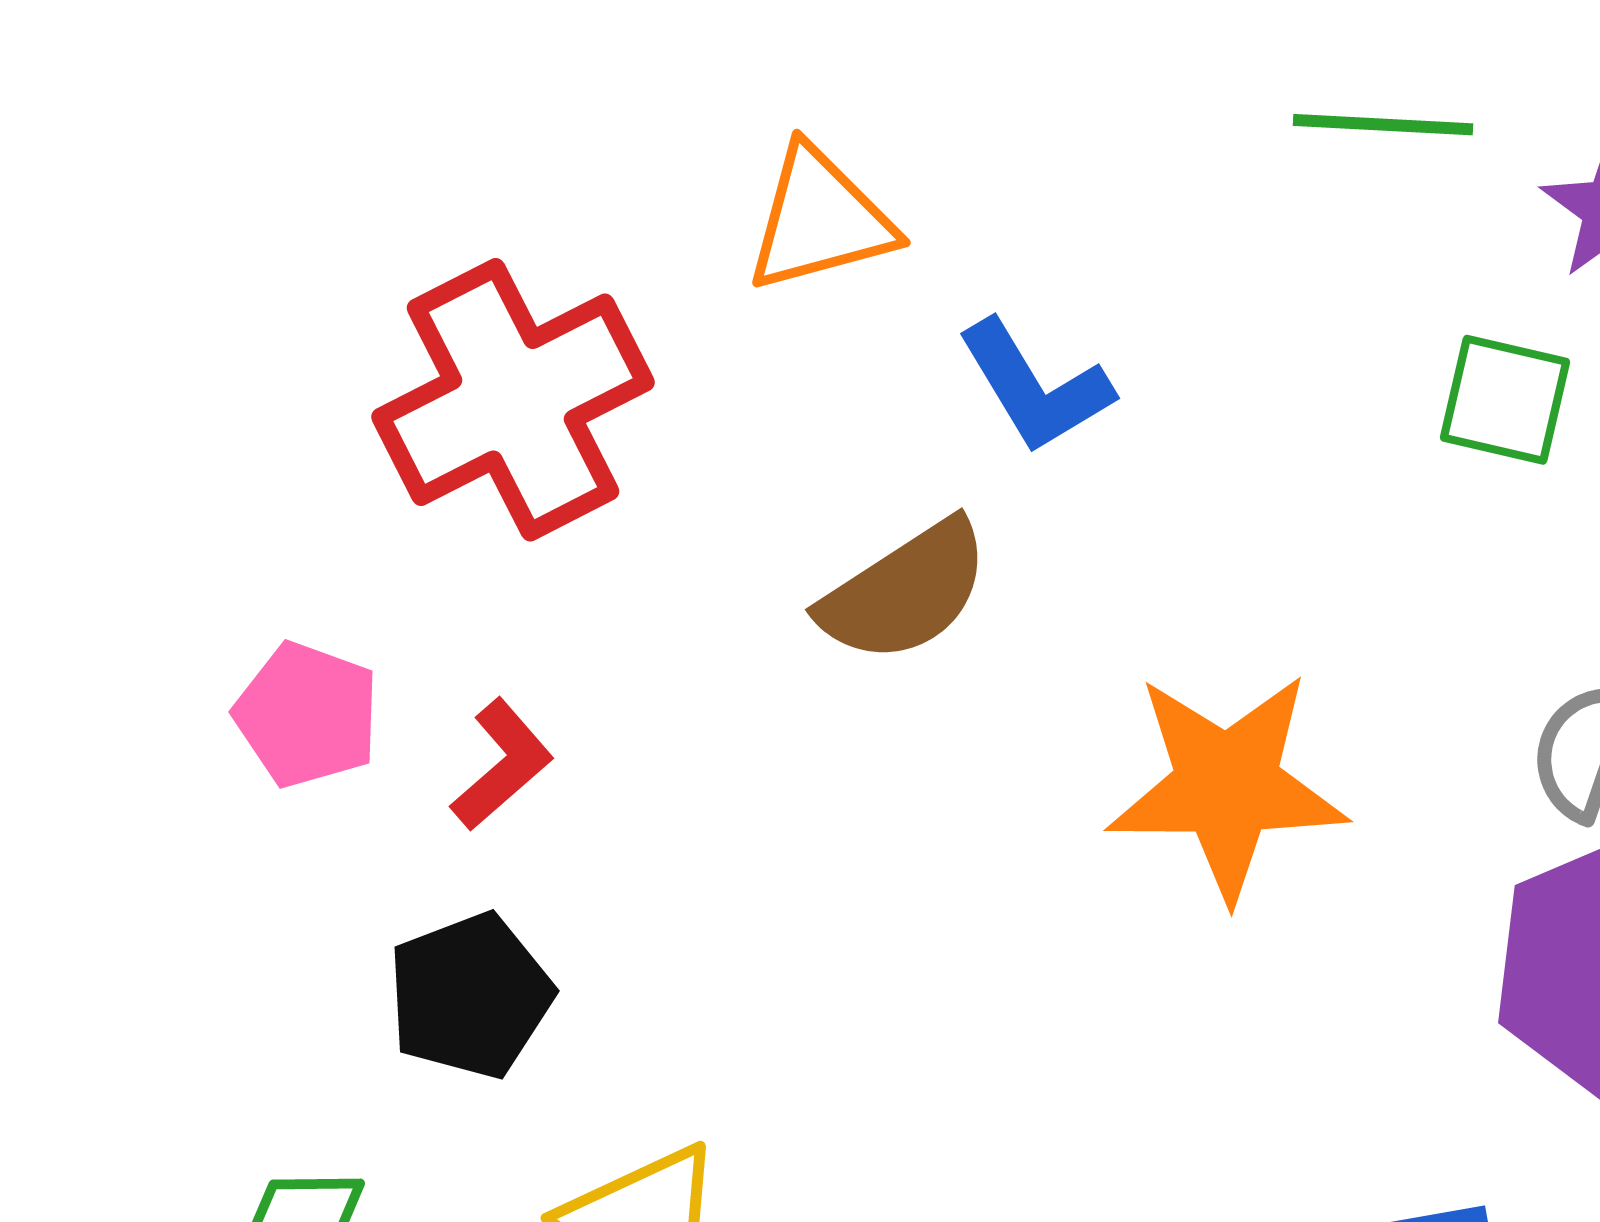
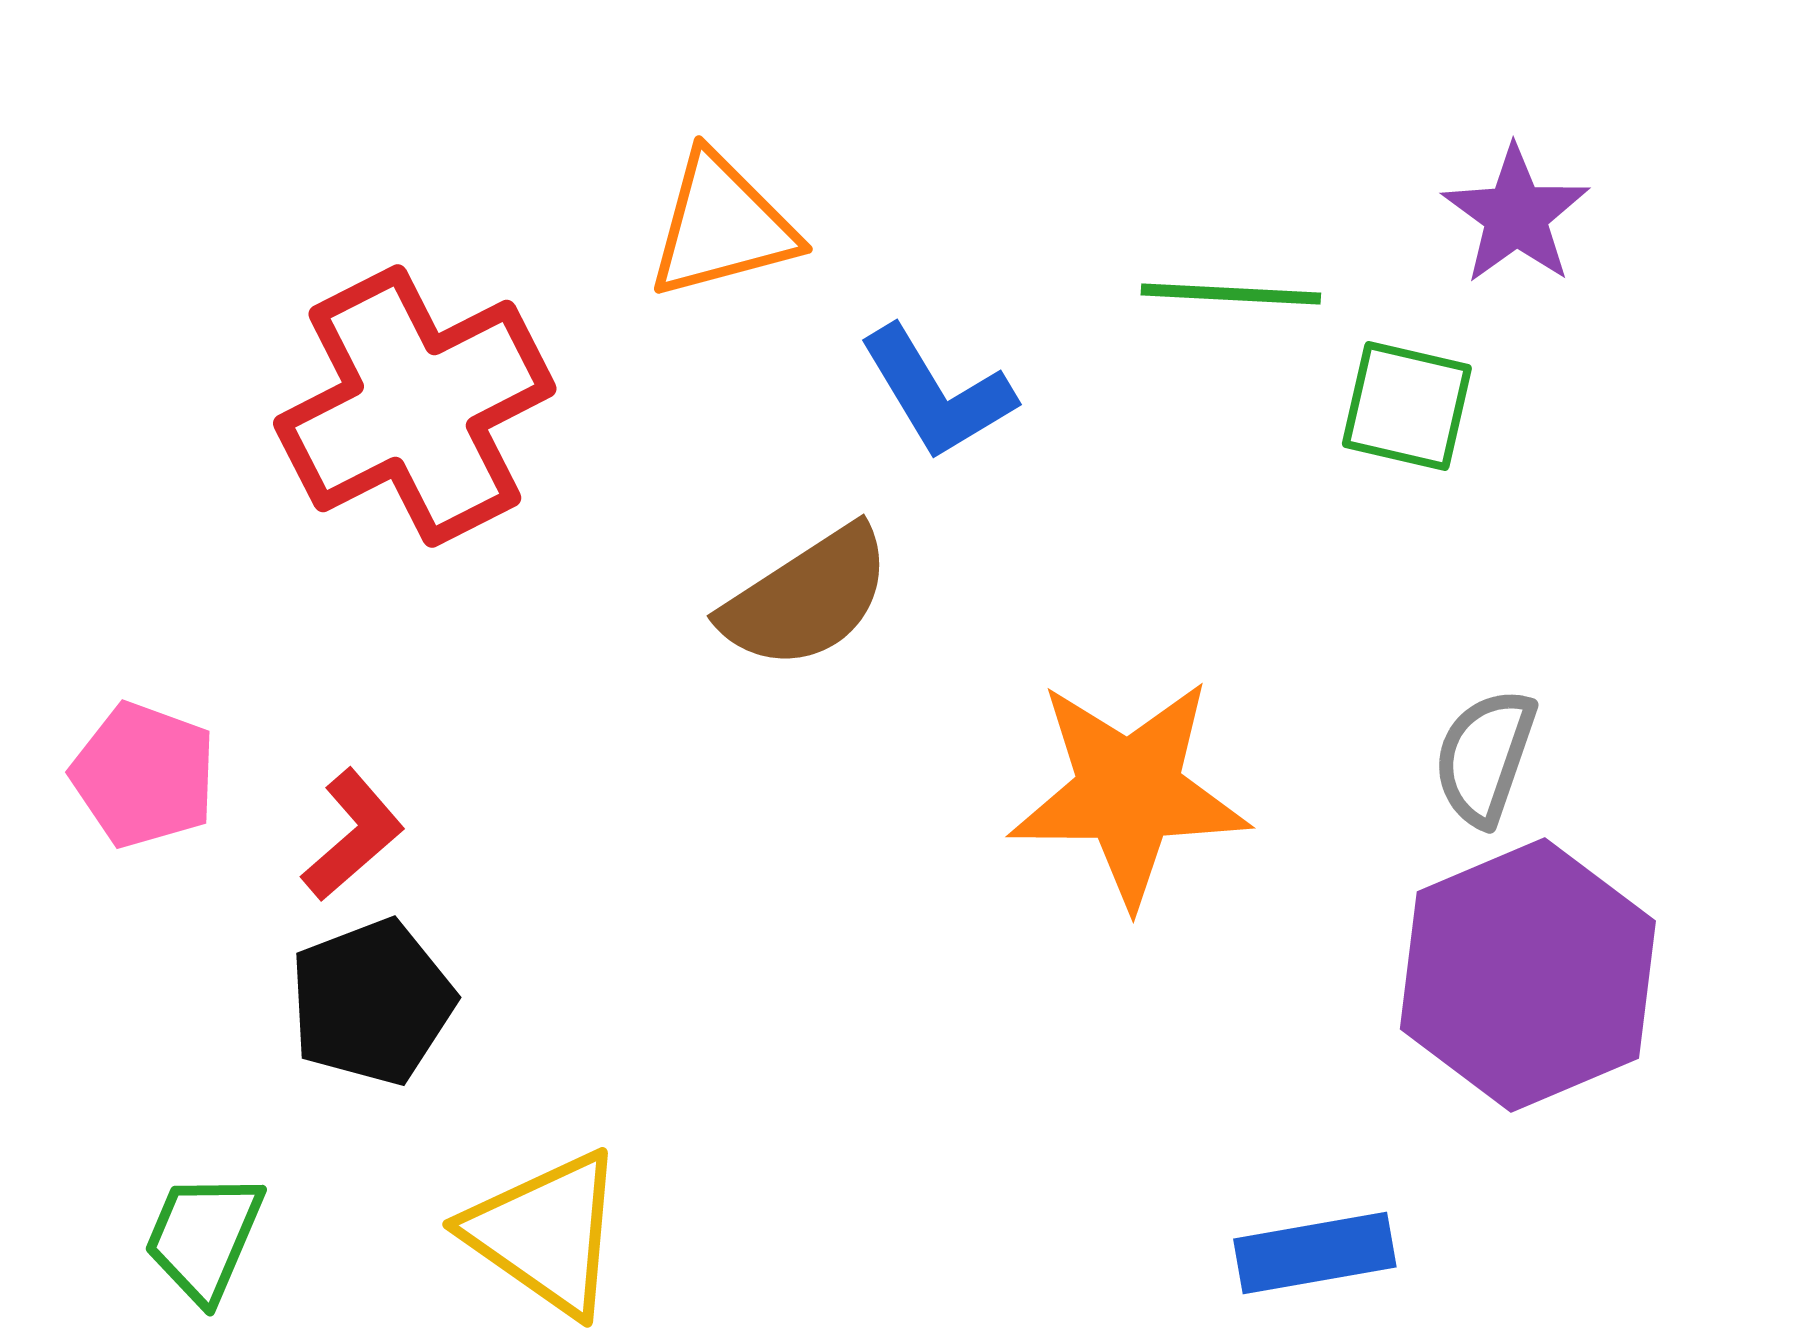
green line: (1383, 125) -> (1231, 294), moved
pink pentagon: (307, 715) -> (144, 775), moved
red L-shape: (502, 765) -> (353, 835), moved

